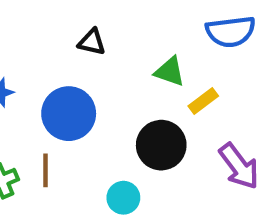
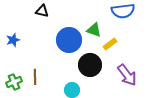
black triangle: (92, 42) -> (42, 11), moved
blue circle: (69, 114) -> (69, 40), moved

